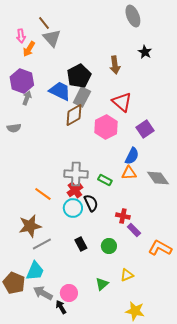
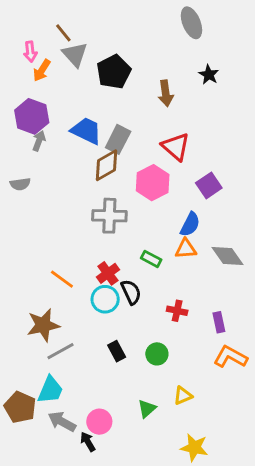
black pentagon: (79, 76) -> (114, 72), moved
gray cross: (76, 174) -> (109, 216), moved
purple rectangle: (134, 230) -> (219, 322), moved, turned 32

